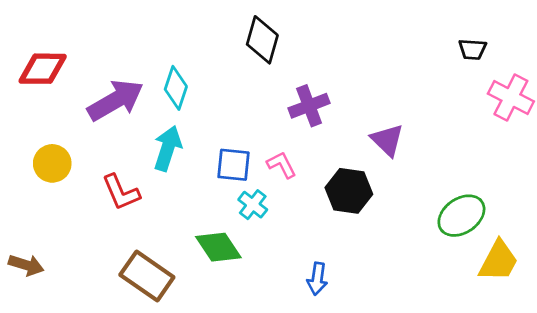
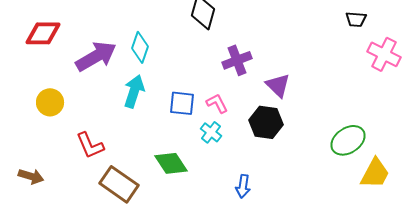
purple triangle: (387, 140) -> (278, 85), moved
red L-shape: (121, 192) -> (90, 145), moved
cyan cross: (253, 205) -> (211, 132), moved

